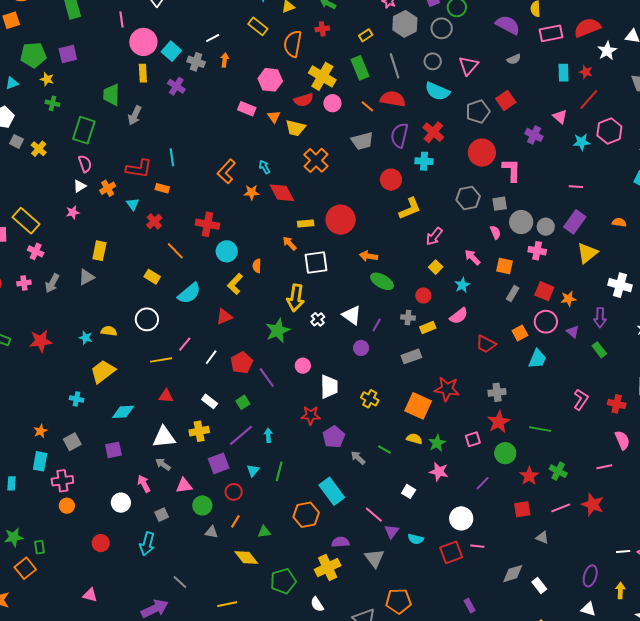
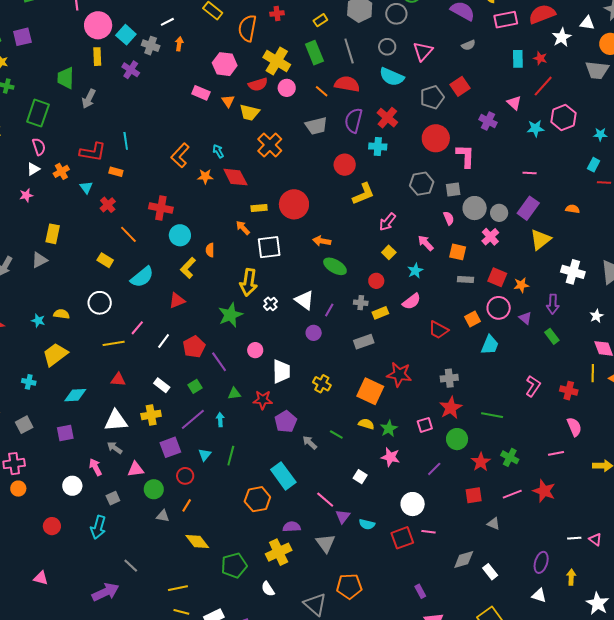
pink cross: (537, 251) -> (490, 237), turned 36
gray rectangle: (513, 294) -> (466, 279), turned 63
green triangle: (264, 532) -> (234, 393), moved

